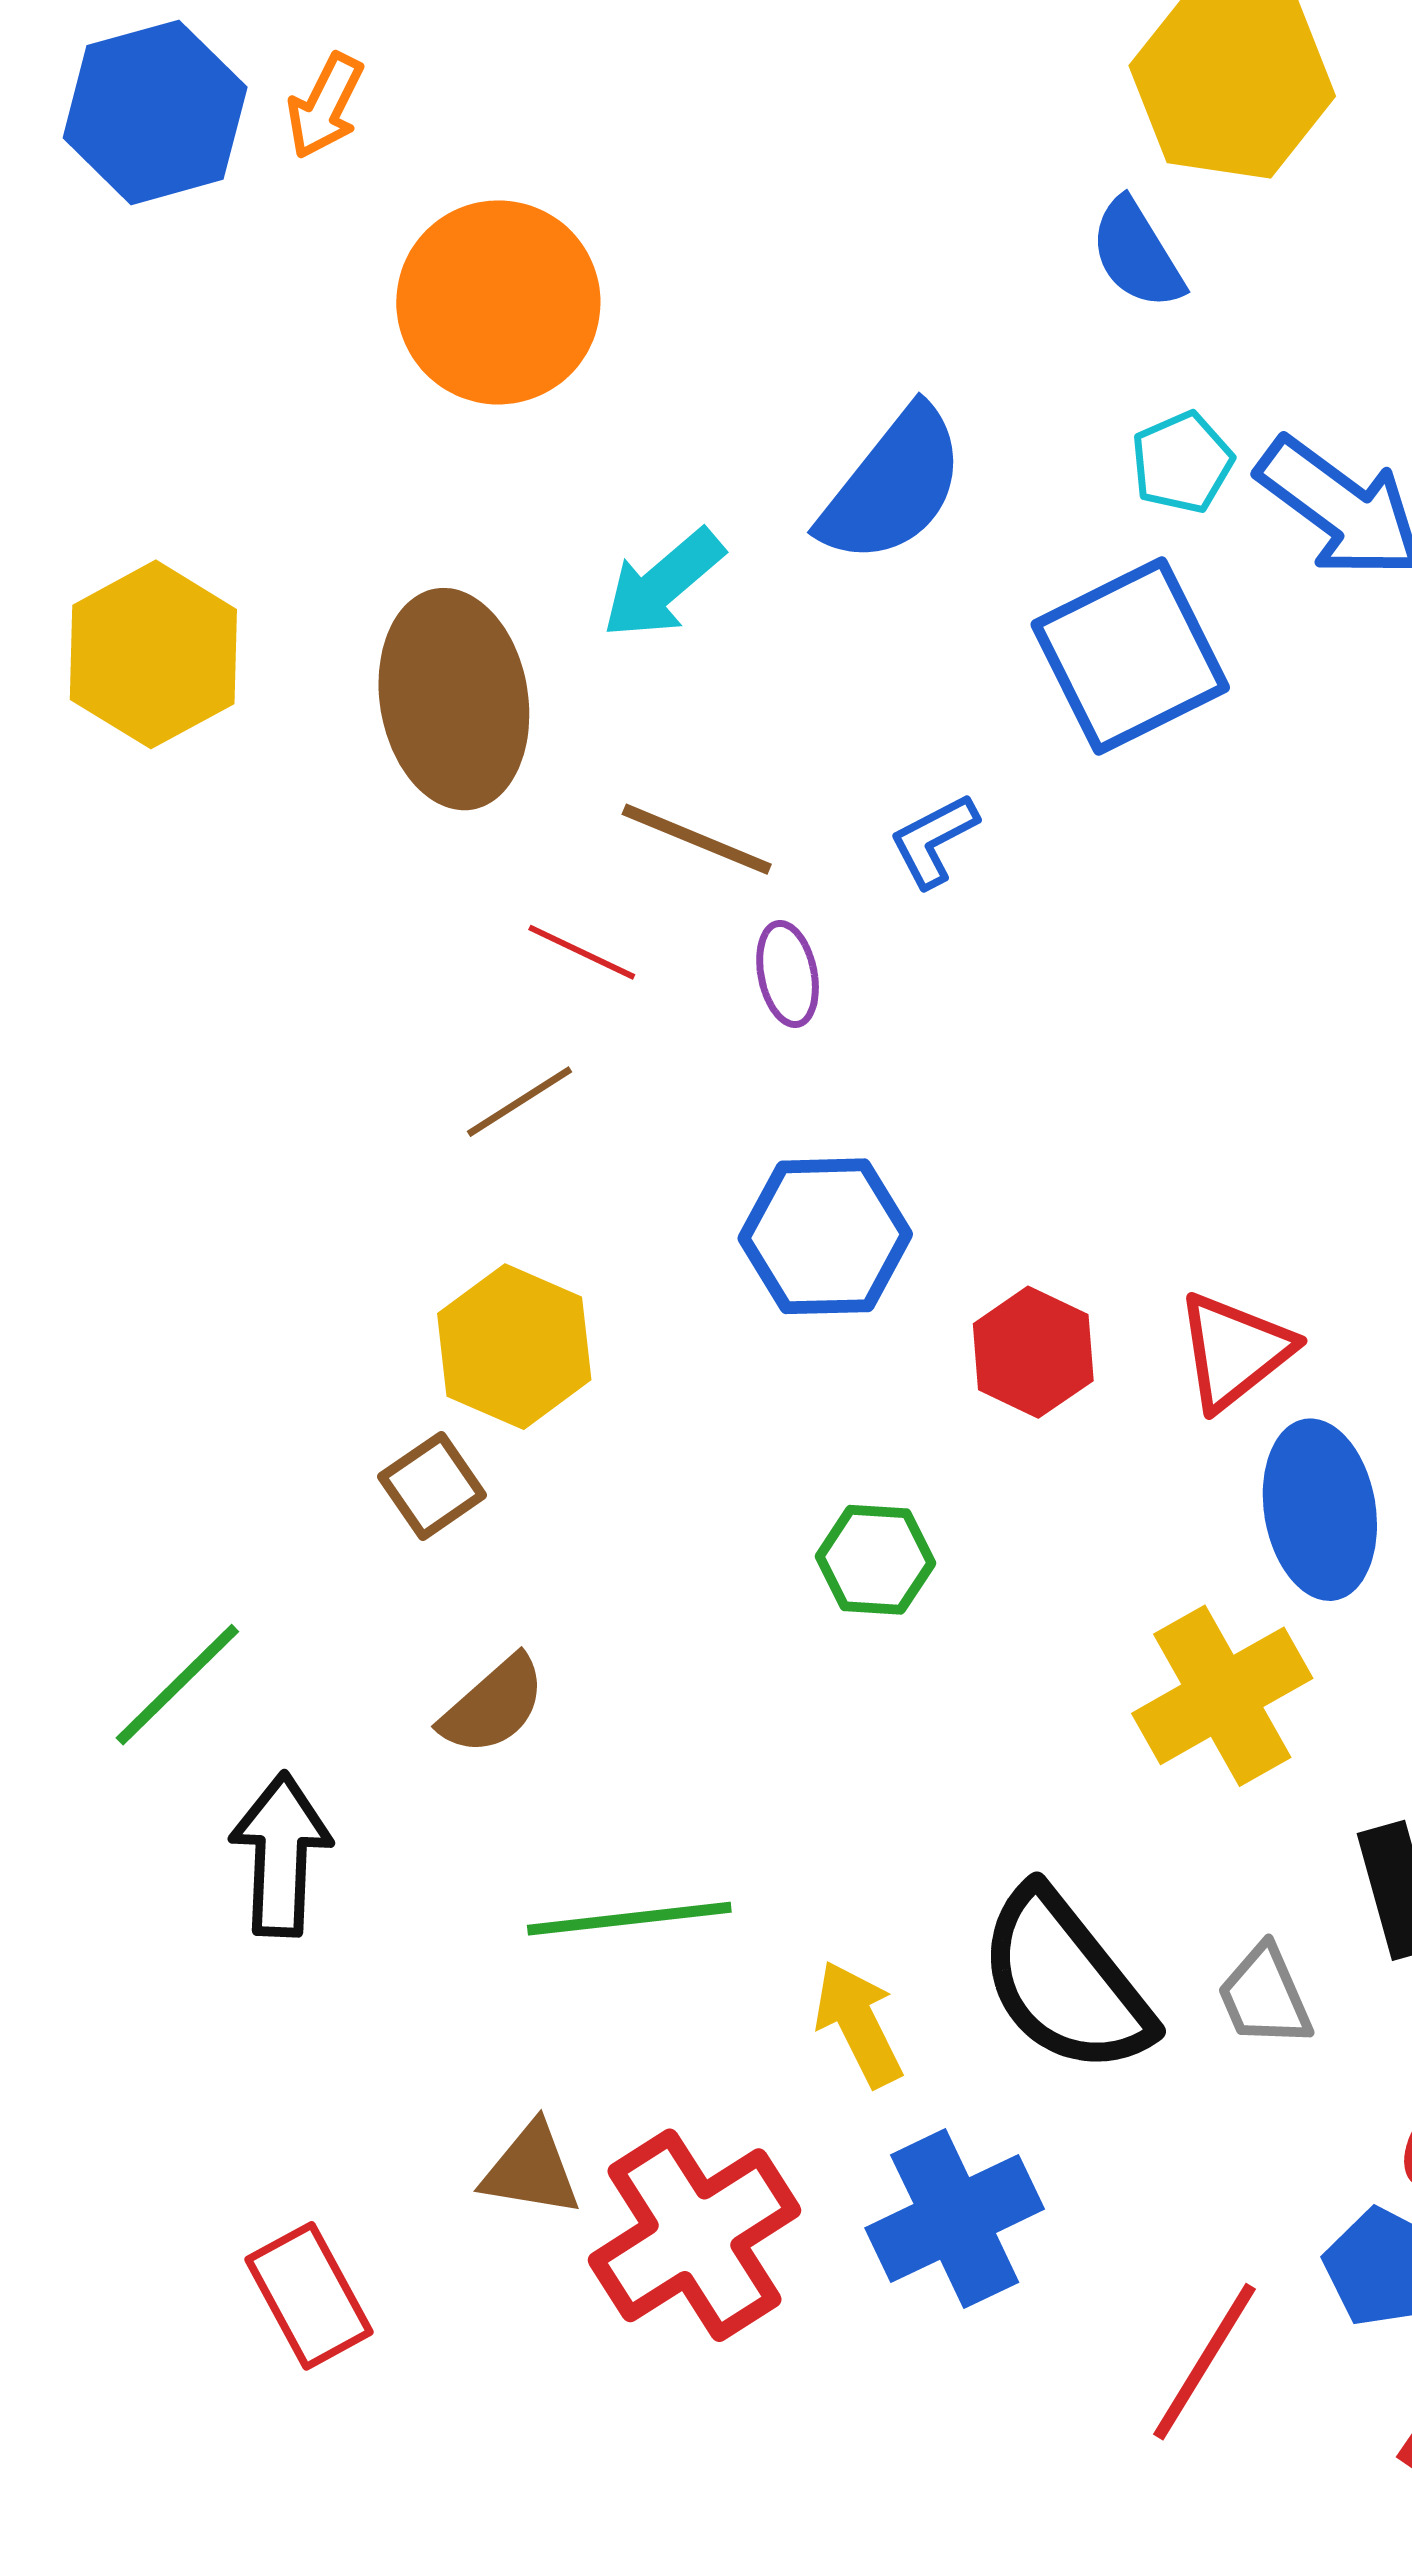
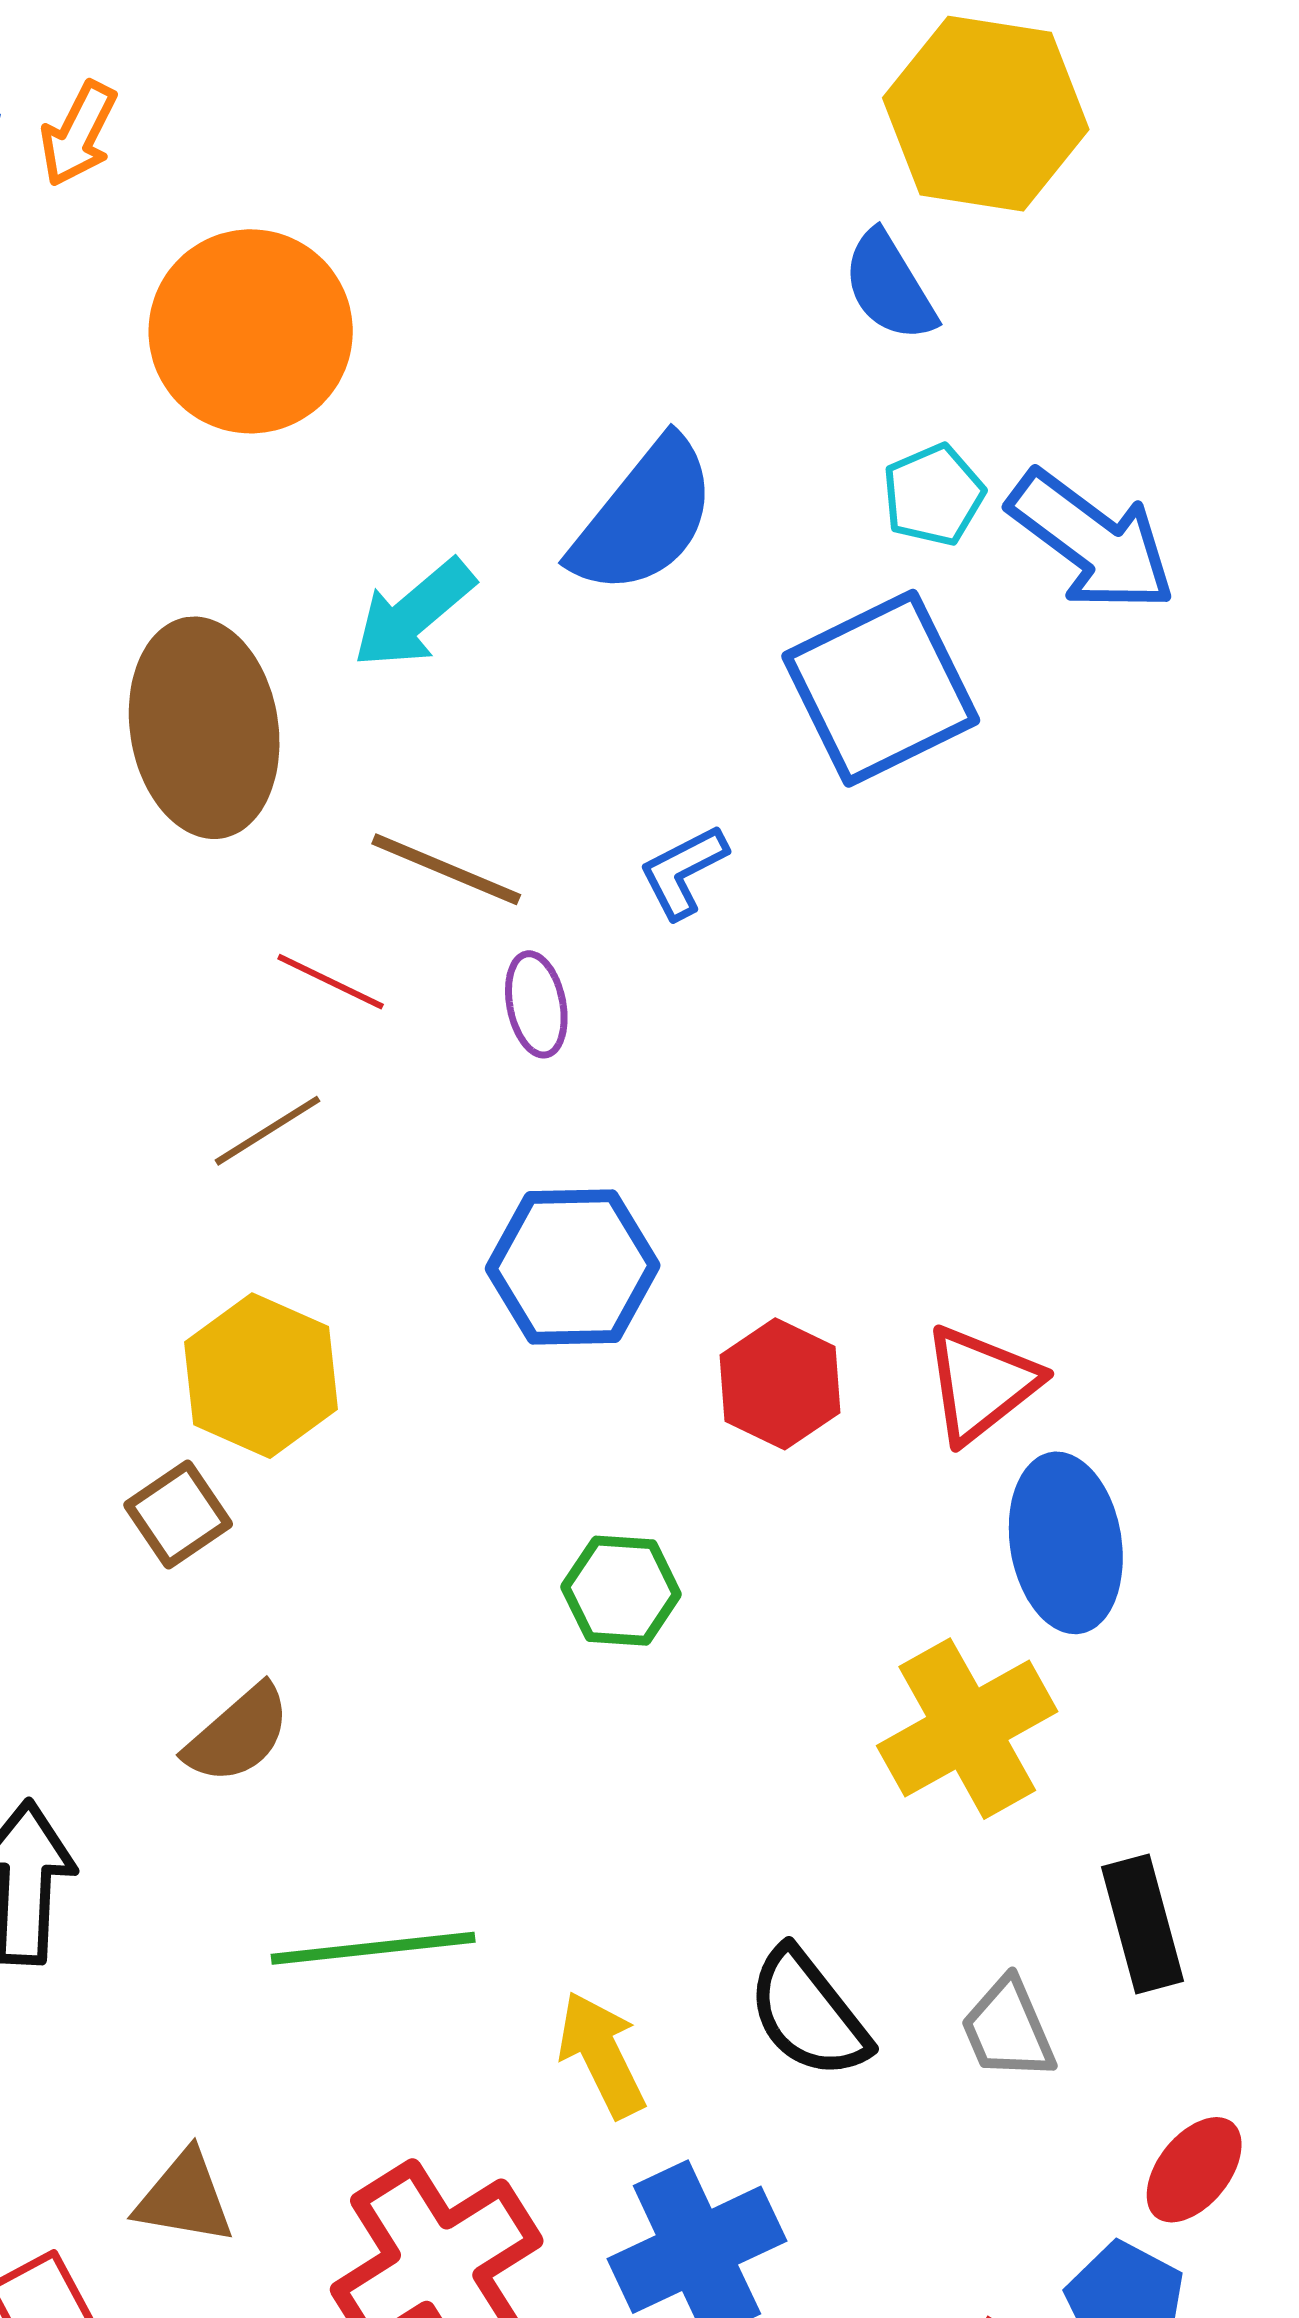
black semicircle: (1065, 1981) -> (808, 2013), size x0.7
brown triangle: (531, 2170) -> (185, 2198), moved

